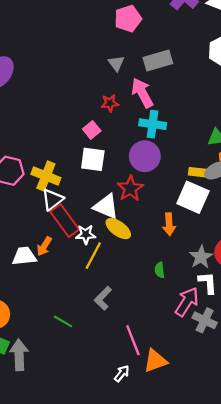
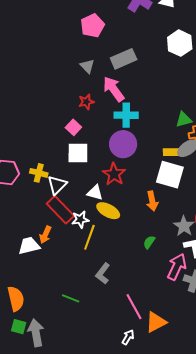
yellow cross: (46, 176) -> (39, 173), size x0.7
white triangle: (53, 200) -> (57, 185), moved
white triangle: (106, 206) -> (95, 193), size x0.7
green semicircle: (160, 270) -> (149, 242), turned 48

